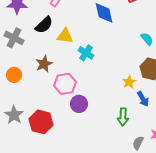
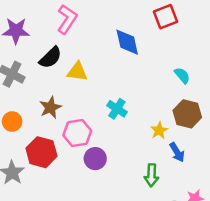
cyan cross: (86, 53) -> (117, 109), moved
red hexagon: (41, 122) -> (41, 152), moved

